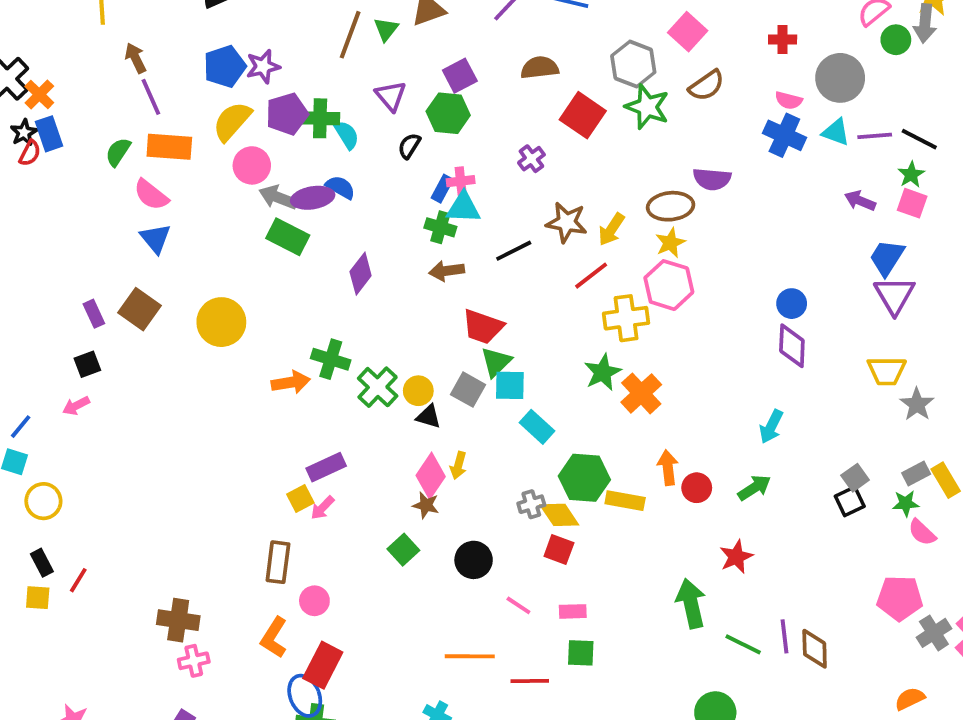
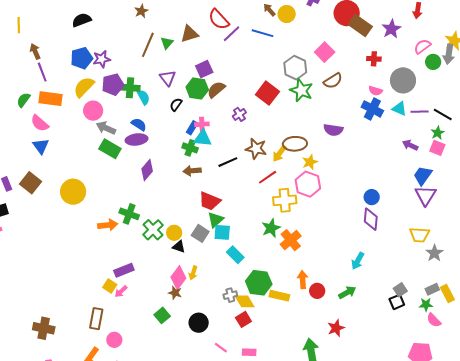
brown semicircle: (540, 68) -> (216, 90), moved, turned -36
purple ellipse: (313, 198) -> (137, 139), moved
brown ellipse: (671, 206) -> (295, 144), moved
yellow square: (300, 498) -> (110, 286), turned -32
red square: (559, 549) -> (243, 319), turned 35
brown cross: (178, 620) -> (44, 328), moved

